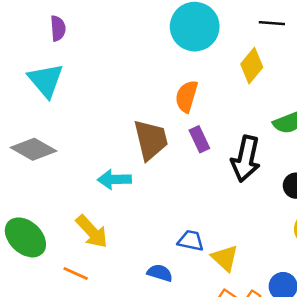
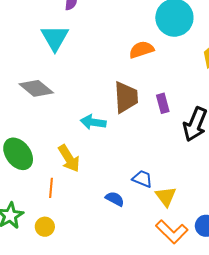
orange semicircle: (187, 96) -> (141, 50), moved, turned 45
orange line: (76, 273) -> (51, 188), turned 60

